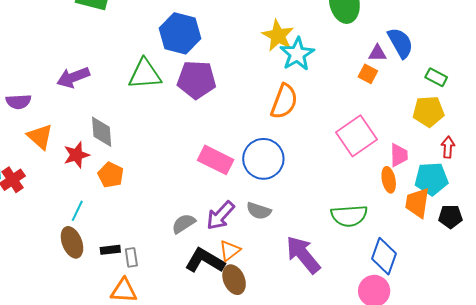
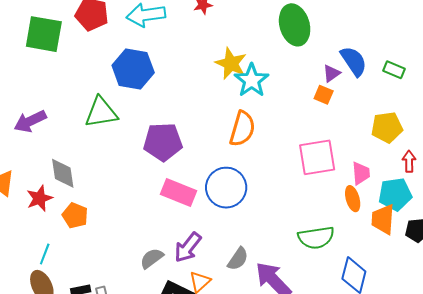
purple triangle: (377, 53) -> (331, 73), turned -30
green rectangle: (436, 77) -> (394, 70), moved
purple pentagon: (197, 80) -> (163, 142), moved
pink square: (356, 136) -> (317, 157), turned 30
gray semicircle: (259, 211) -> (238, 259), moved, turned -70

